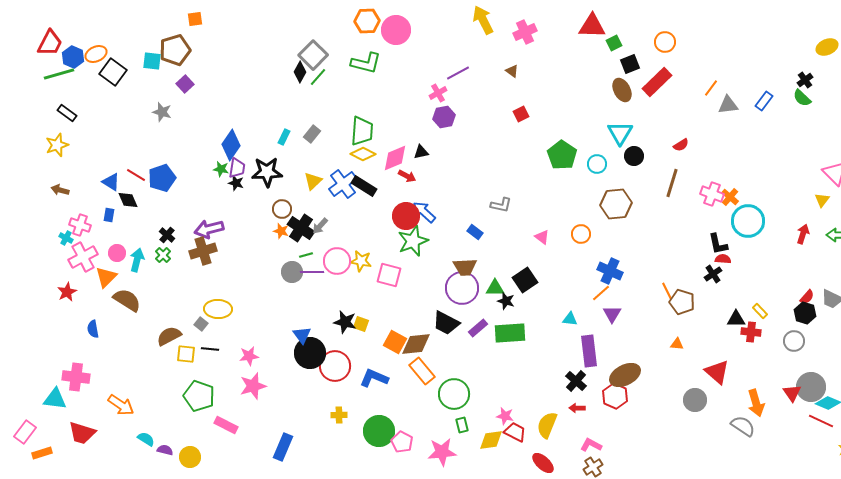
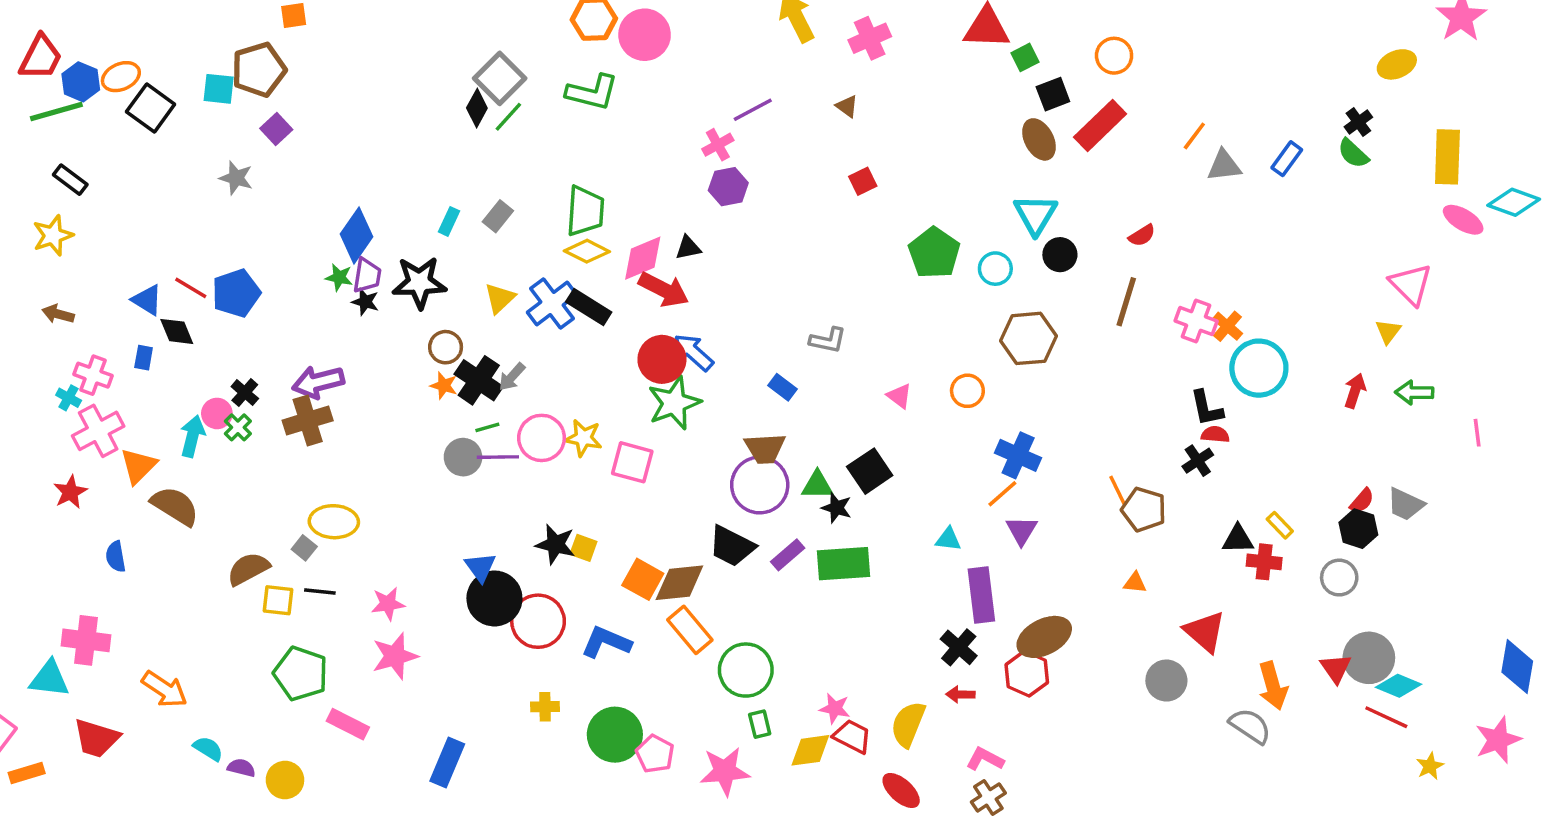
red arrow: (407, 176) -> (664, 290), size x1.6
pink circle: (117, 253) -> (217, 413), moved

